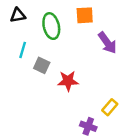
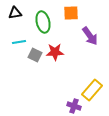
cyan line: (23, 50) -> (19, 42), turned 64
red star: (68, 81) -> (55, 52), moved
yellow rectangle: (110, 107) -> (92, 90), size x1.5

